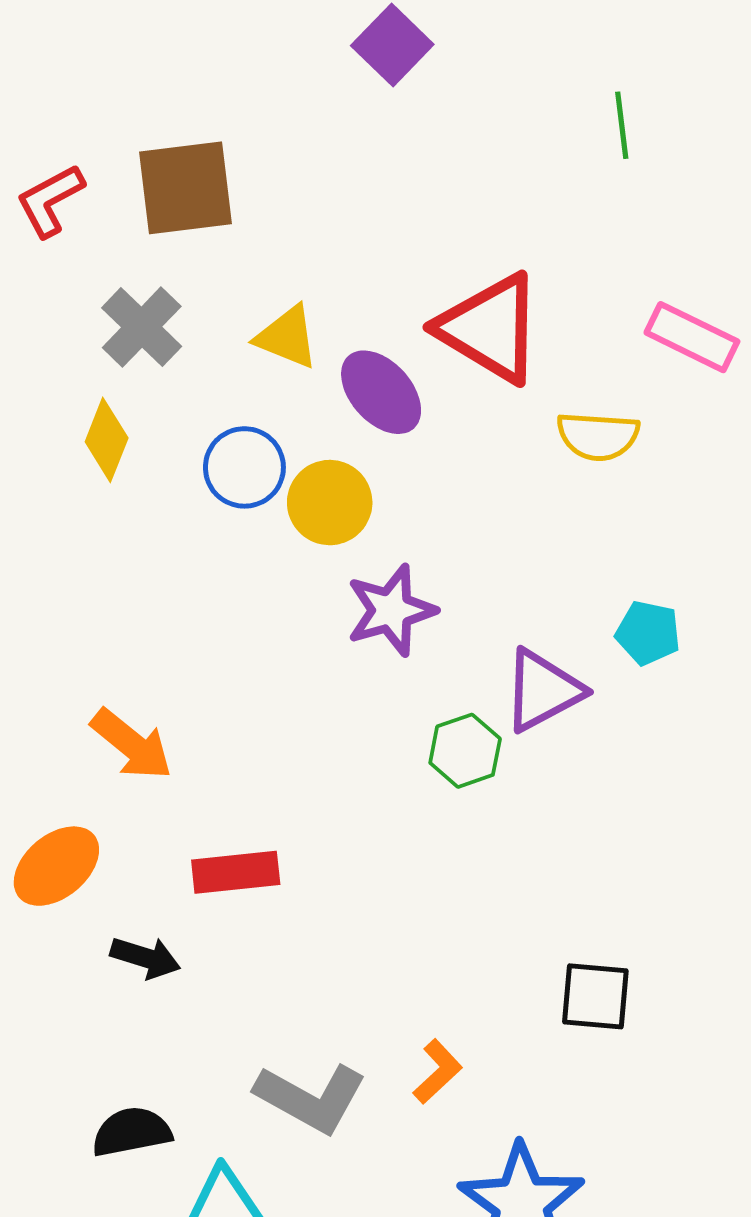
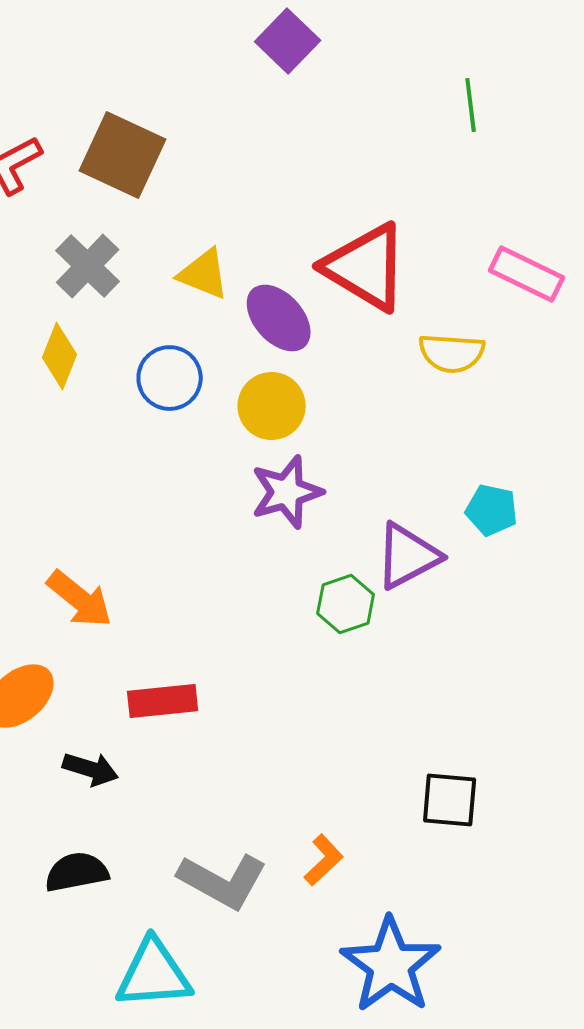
brown square: (186, 188) -> (123, 155), turned 32
yellow circle: (330, 503) -> (272, 406), moved
black semicircle: (132, 1132) -> (77, 872), moved

